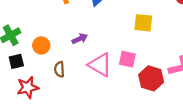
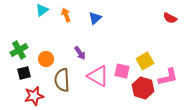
yellow square: (143, 23) -> (145, 61), moved, turned -36
purple arrow: (80, 39) -> (80, 53), turned 80
brown semicircle: (59, 69) -> (62, 80), size x1.6

